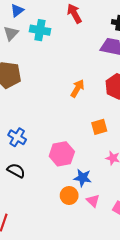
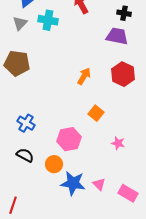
orange square: (99, 127) -> (96, 113), moved, turned -35
blue star: (83, 178) -> (73, 183), moved, size x1.4
orange circle: (69, 195) -> (54, 164), moved

